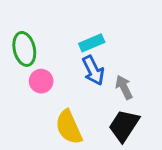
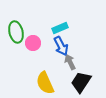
pink circle: (41, 81) -> (33, 43), moved
gray arrow: (124, 87) -> (70, 62), moved

